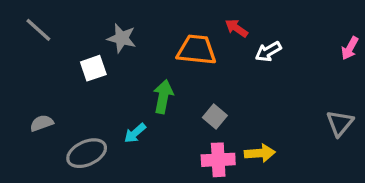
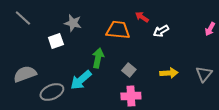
gray semicircle: (42, 123) -> (25, 74), size x1.6
cyan arrow: (135, 133) -> (81, 80), size x1.6
yellow arrow: (260, 153) -> (169, 73), moved

